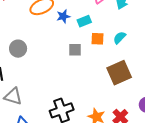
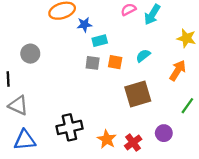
cyan rectangle: (84, 21) -> (100, 41), moved
orange square: (97, 39) -> (115, 62), moved

